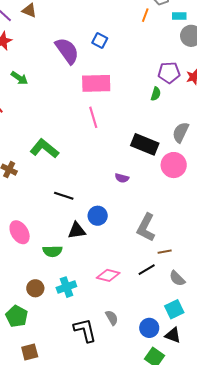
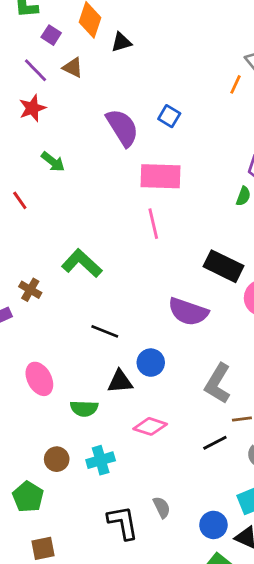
purple semicircle: (122, 178) -> (188, 312), size x2.0
pink diamond: (108, 275) -> (150, 426), moved

